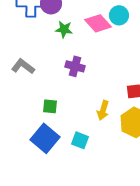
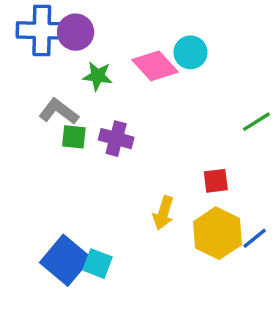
gray L-shape: (23, 66) -> (59, 112), moved
green square: (50, 106) -> (74, 137), moved
cyan square: (80, 140) -> (98, 264), moved

